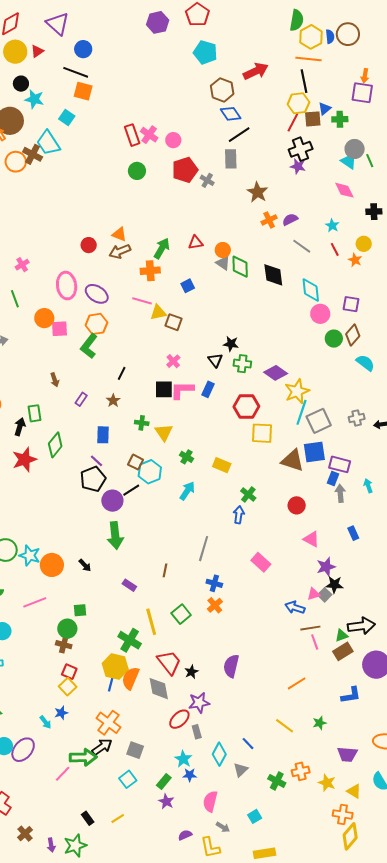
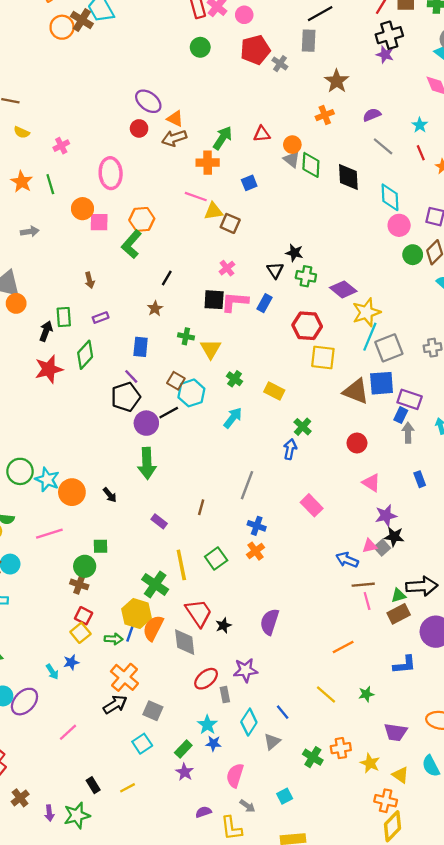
orange cross: (269, 220) -> (325, 115), moved
purple ellipse: (97, 294) -> (148, 101), moved
purple rectangle: (81, 399) -> (101, 318), moved, turned 32
purple star: (199, 703) -> (245, 670), moved
green arrow: (83, 757) -> (114, 639), moved, size x0.6

